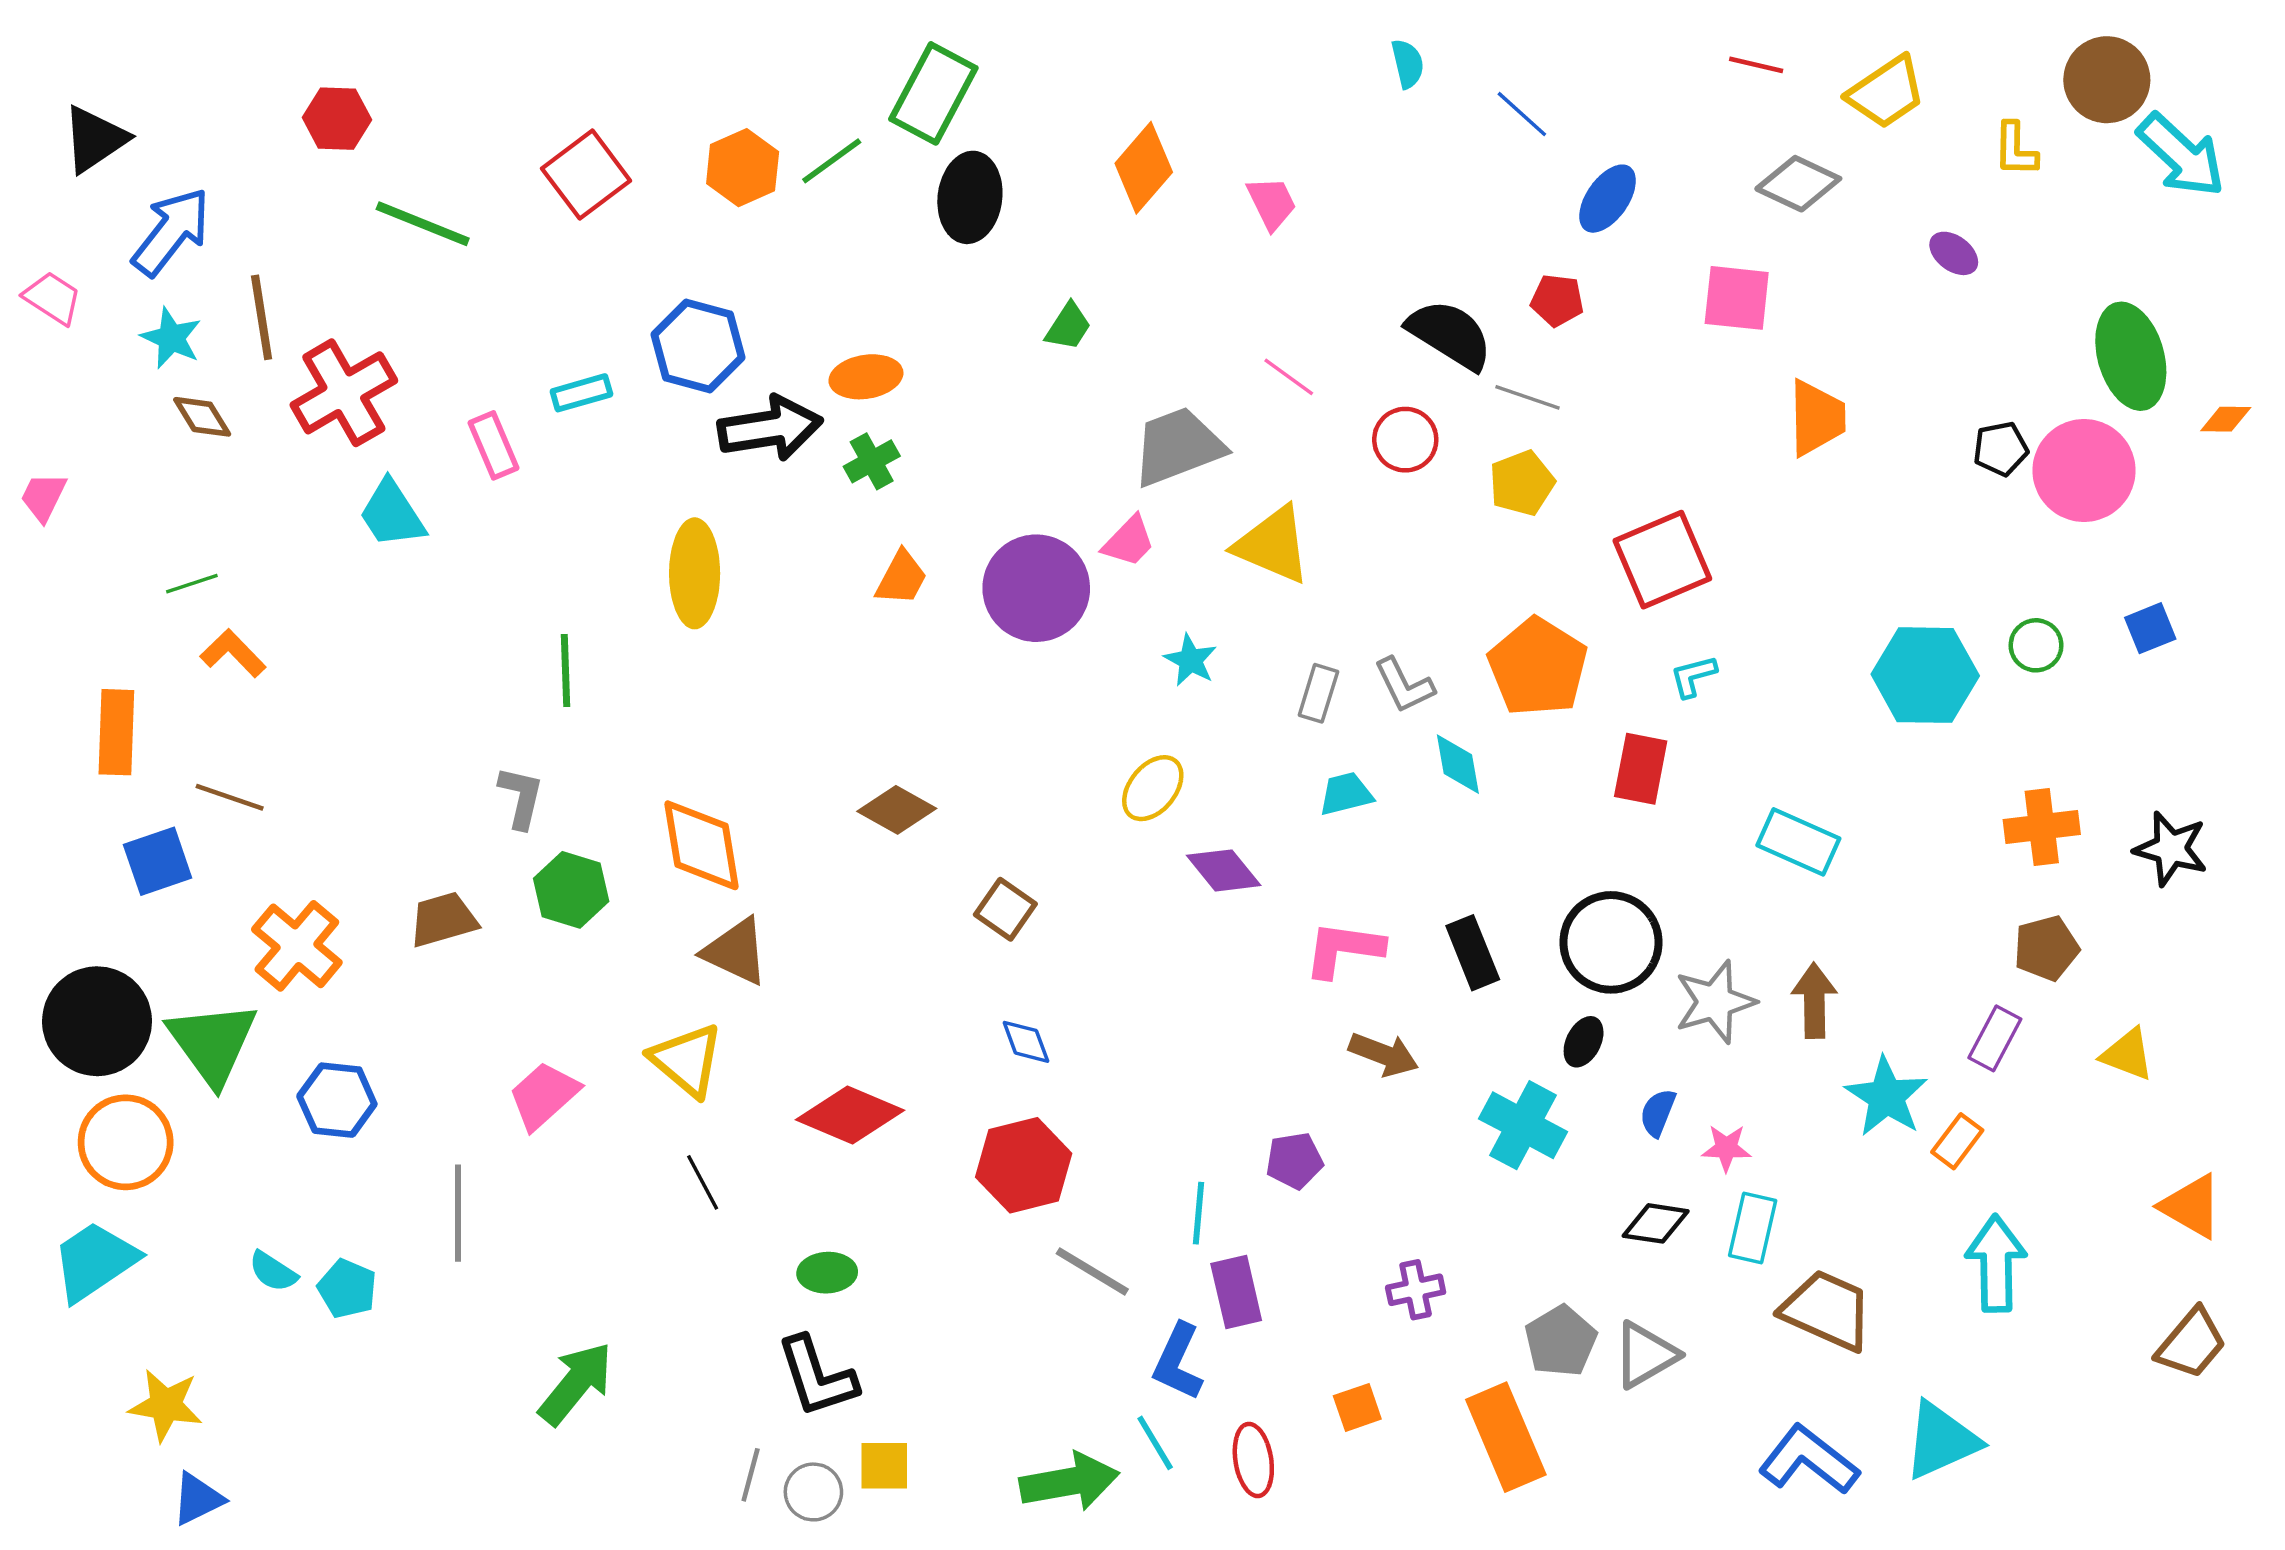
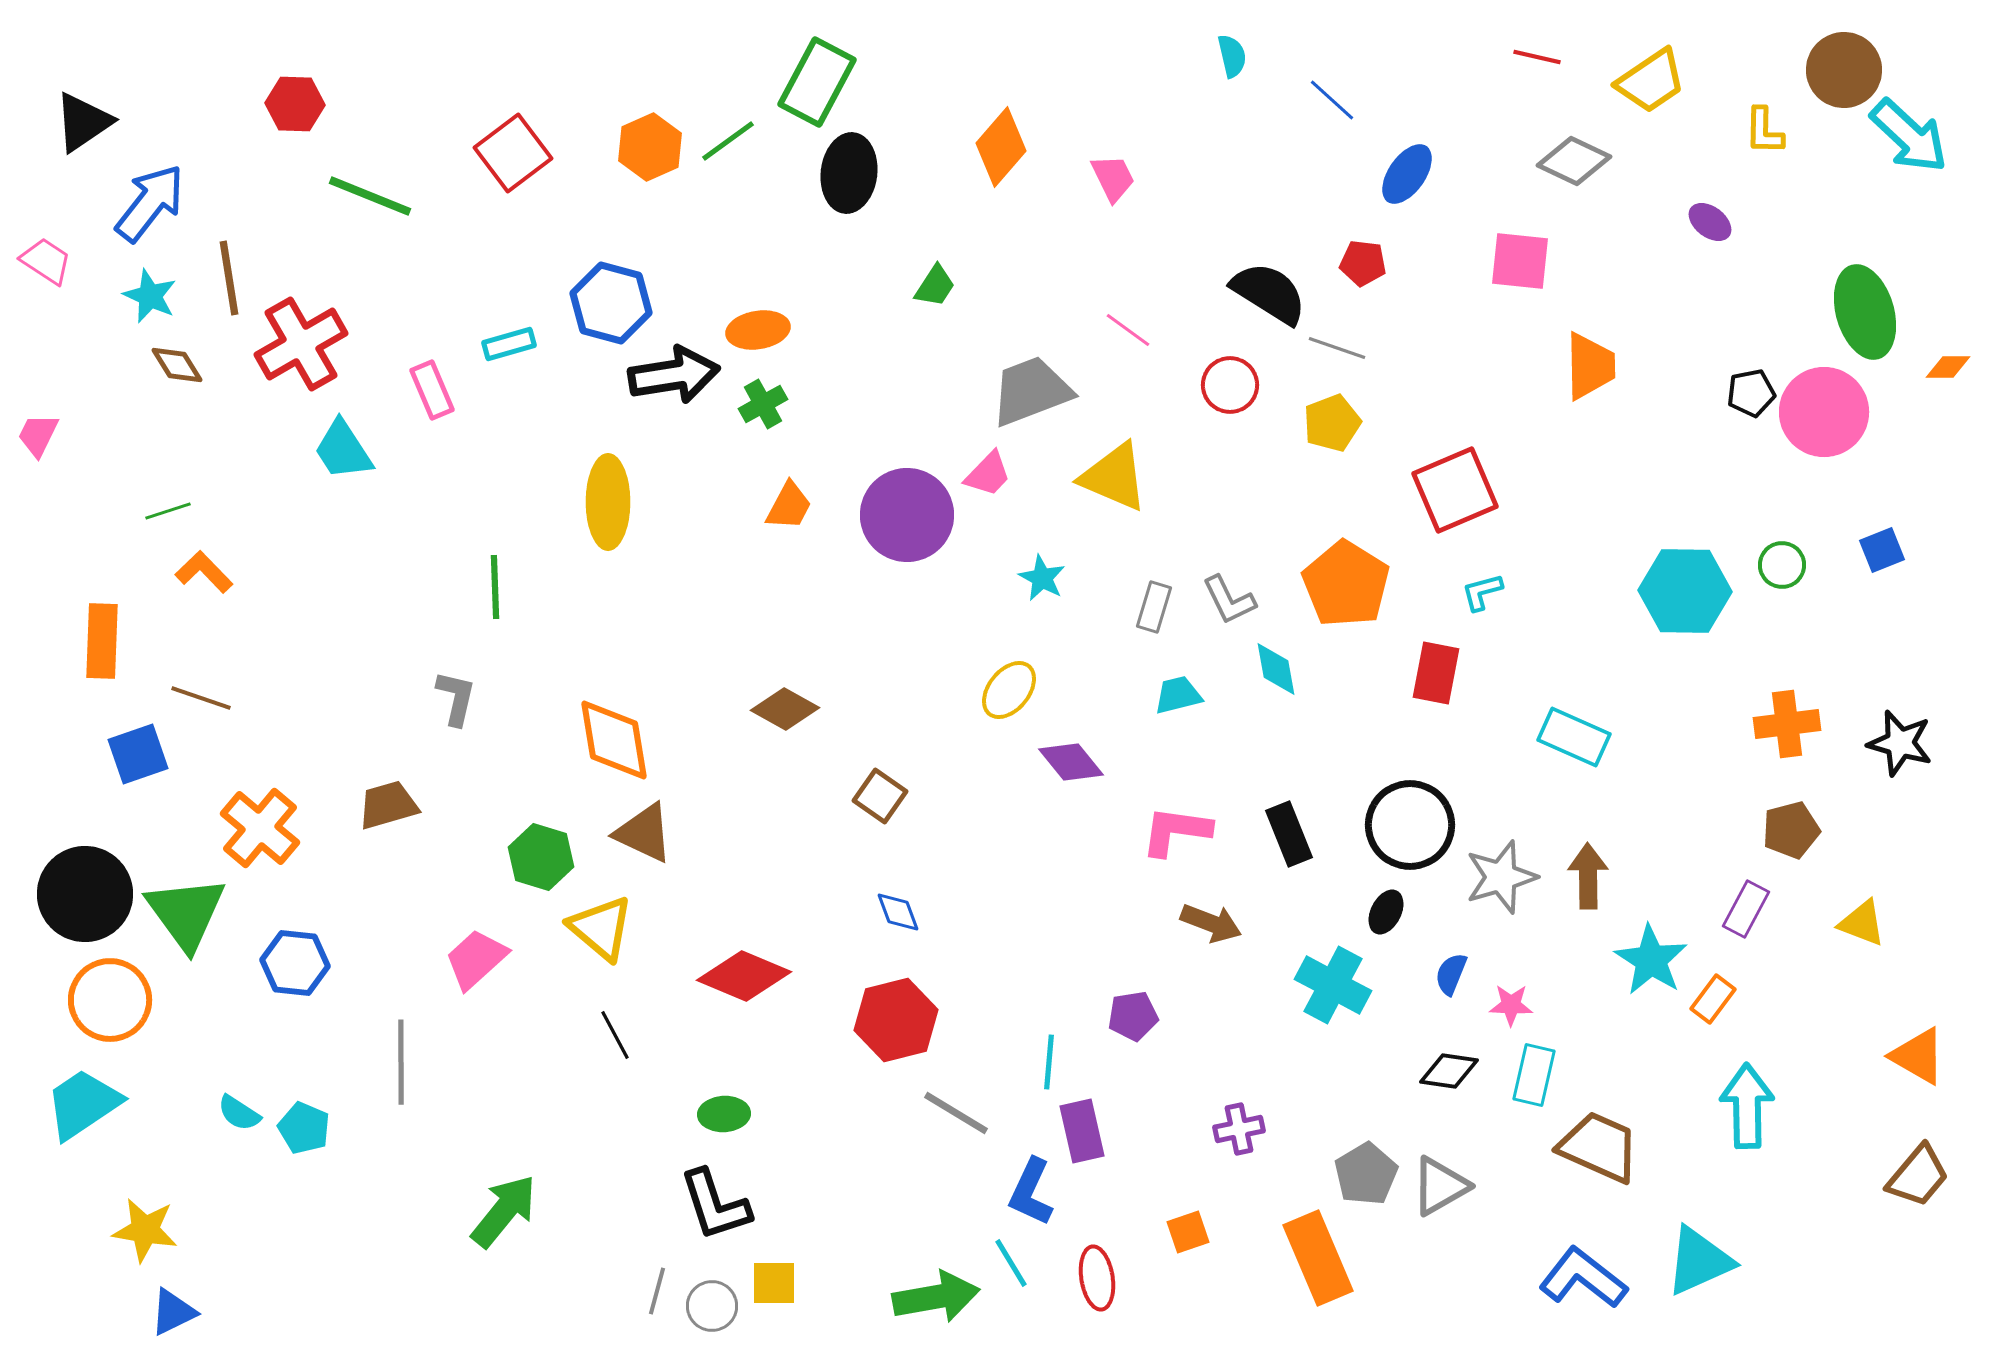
green hexagon: (571, 890) -> (541, 857), moved

